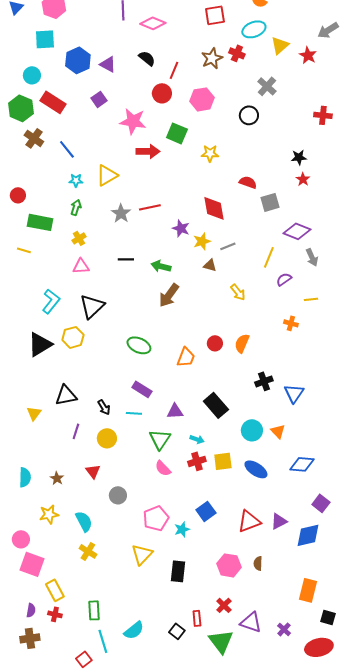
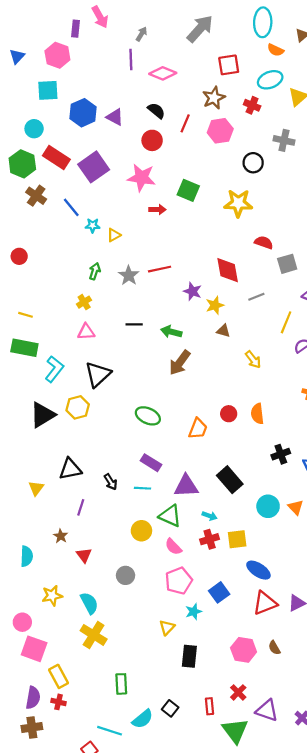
brown star: (212, 58) -> (214, 98), moved
gray cross: (267, 86) -> (284, 140), turned -30
red circle: (162, 93) -> (152, 140), moved
purple square: (99, 99) -> (94, 167), moved, size x1.8
pink hexagon: (202, 99) -> (220, 131), moved
black circle: (249, 115) -> (253, 163), moved
red arrow: (148, 151) -> (157, 210), size x0.7
yellow star: (210, 153) -> (238, 203), moved, size x1.5
yellow triangle: (107, 175) -> (114, 235), size x0.6
cyan star: (76, 180) -> (93, 225), moved
green arrow: (76, 207) -> (95, 271), moved
green rectangle: (40, 222) -> (24, 348), moved
gray line: (228, 246) -> (256, 297), moved
orange semicircle: (242, 343) -> (257, 414), turned -30
purple triangle: (175, 411) -> (186, 486), size x1.4
yellow circle: (107, 438) -> (141, 531), moved
green triangle: (160, 439) -> (170, 516), turned -40
blue ellipse: (256, 469) -> (258, 570), moved
red triangle: (93, 471) -> (84, 555), moved
brown star: (57, 478) -> (61, 536), moved
pink pentagon: (156, 518) -> (179, 581), moved
yellow cross: (88, 551) -> (94, 635), size x1.4
yellow triangle: (142, 554) -> (167, 628), moved, size x0.7
brown semicircle: (258, 563) -> (274, 648), turned -32
purple semicircle: (31, 610) -> (33, 698), size x1.5
green rectangle: (94, 610) -> (121, 684), moved
black square: (177, 631) -> (170, 708), moved
cyan line: (103, 641) -> (110, 731), turned -55

